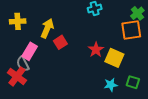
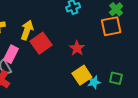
red square: (60, 42) -> (41, 43), size x1.5
yellow square: (114, 58) -> (82, 75), moved, turned 36

